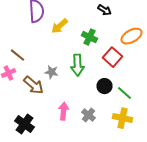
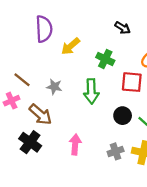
red square: (112, 57) -> (132, 82), turned -36
gray star: (52, 72) -> (54, 87), moved
gray cross: (88, 115) -> (116, 151), moved, turned 32
black cross: (24, 124) -> (30, 142), moved

